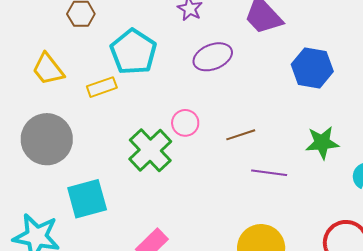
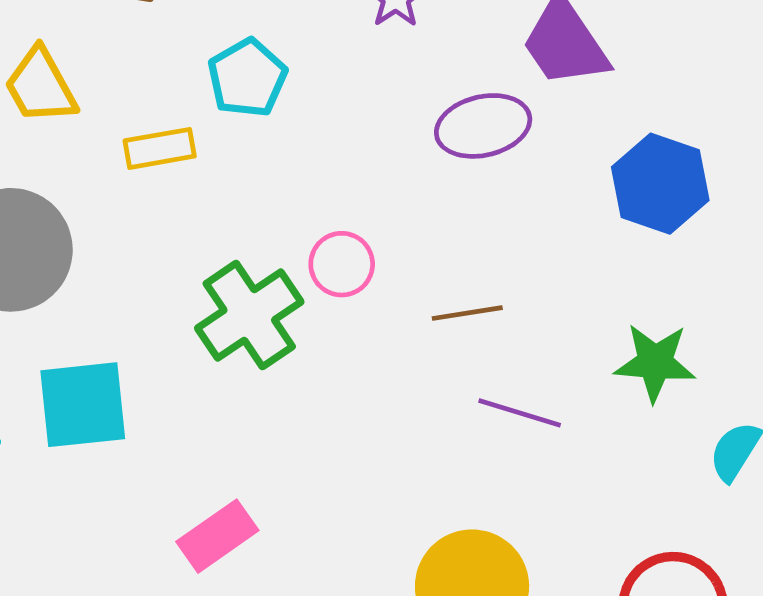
cyan pentagon: (133, 52) -> (247, 78), size x0.7
purple ellipse: (213, 57) -> (483, 126), moved

